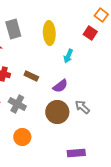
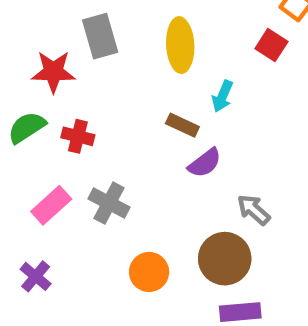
brown rectangle: (31, 76) -> (182, 125), moved
brown circle: (57, 112) -> (225, 259), moved
orange circle: (22, 137) -> (149, 272), moved

